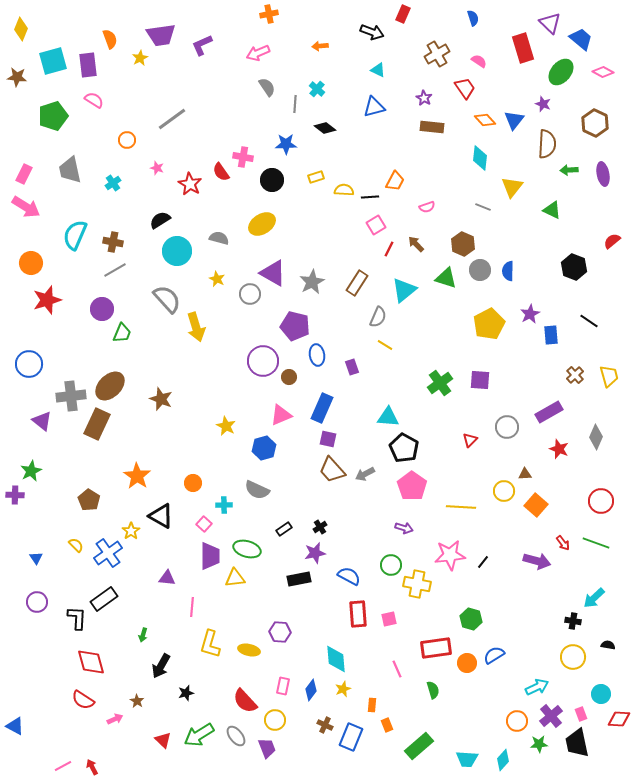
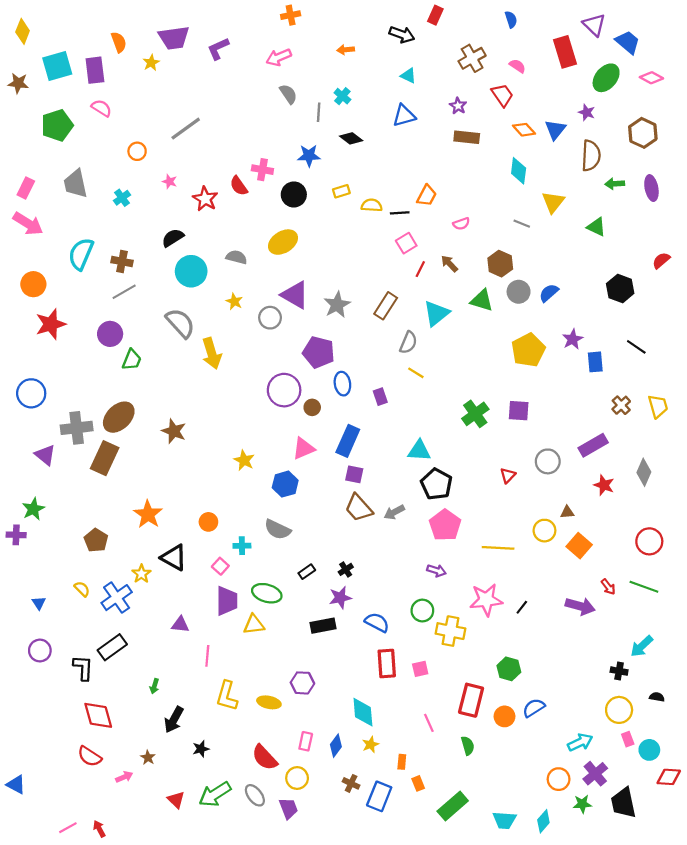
blue semicircle: (508, 271) -> (549, 293), turned 48
red rectangle: (436, 648) -> (471, 700), turned -68
pink rectangle: (581, 714) -> (628, 739), moved

